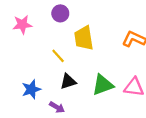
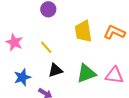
pink star: (22, 25) -> (14, 42), moved, turned 30
yellow trapezoid: (84, 38) -> (83, 31), moved

